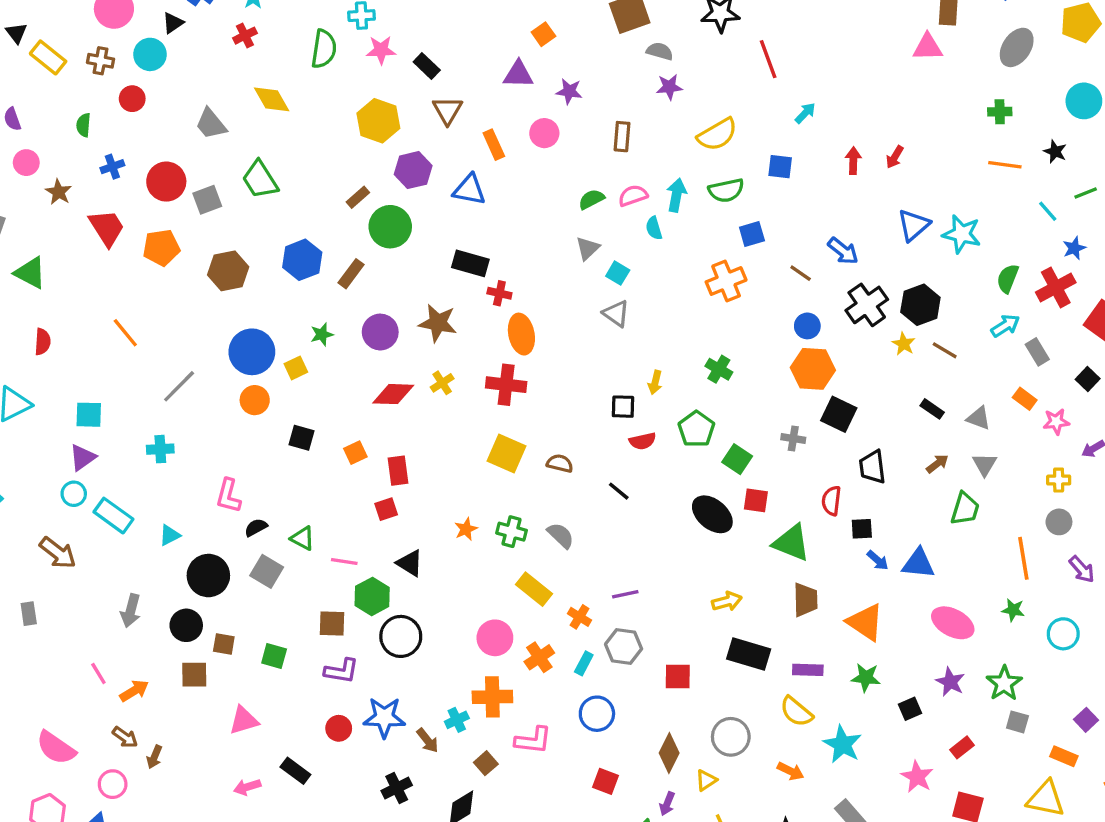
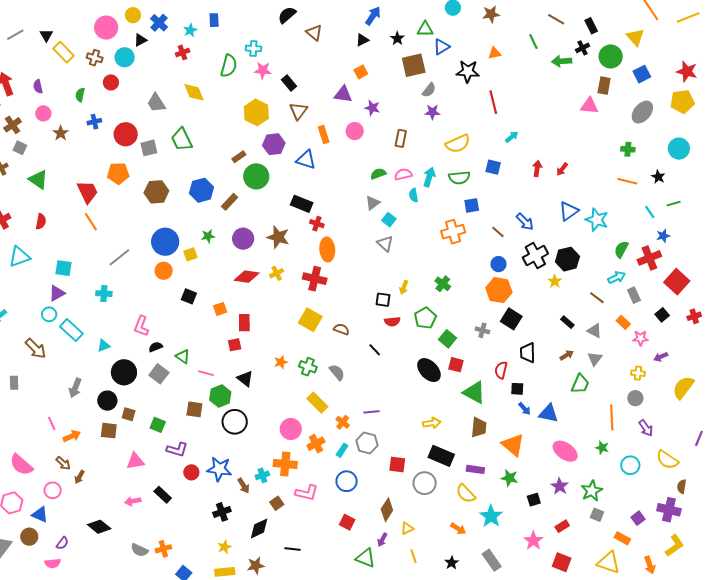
gray semicircle: (660, 51) -> (429, 90), turned 105
red trapezoid: (107, 228) -> (87, 192), moved
brown line: (945, 350) -> (597, 298), moved
purple L-shape: (341, 671) -> (177, 450), moved
gray circle: (731, 737) -> (425, 483), moved

